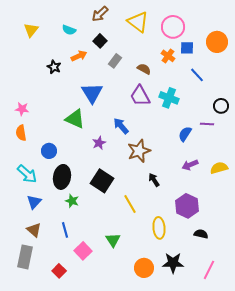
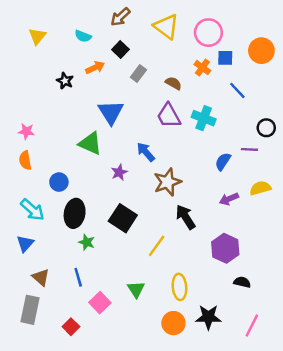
yellow semicircle: (219, 168) -> (260, 188), moved
black arrow: (154, 180) -> (186, 217), size x1.5
blue triangle: (34, 202) -> (25, 244), moved
yellow line: (130, 204) -> (157, 246), turned 66
yellow ellipse: (159, 228) -> (179, 287), moved

